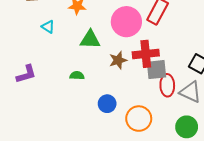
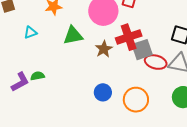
cyan triangle: (48, 27) -> (30, 32), turned -40
green semicircle: (77, 75) -> (37, 76), moved
red ellipse: (167, 85) -> (156, 62), turned -60

